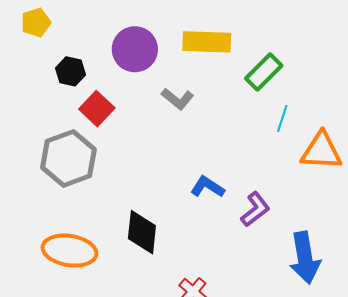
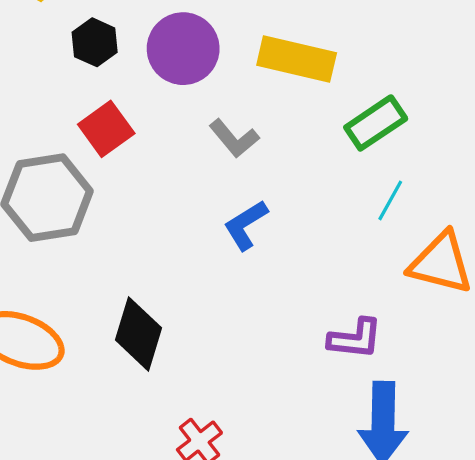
black hexagon: (71, 71) -> (95, 42), moved
blue L-shape: (207, 187) -> (246, 225), moved, turned -76
purple L-shape: (255, 209) -> (355, 339), moved, turned 33

